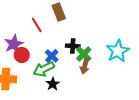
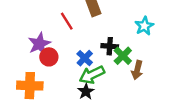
cyan star: (118, 51) -> (144, 26), moved, size x0.7
brown arrow: (85, 66) -> (137, 70), moved
green arrow: (44, 69) -> (92, 75), moved

